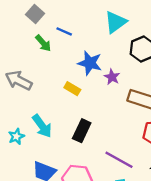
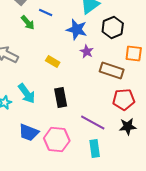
blue star: (90, 63) -> (77, 29), moved
black rectangle: (82, 131) -> (61, 97), turned -36

